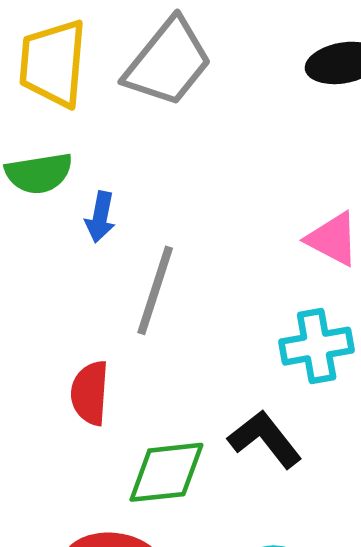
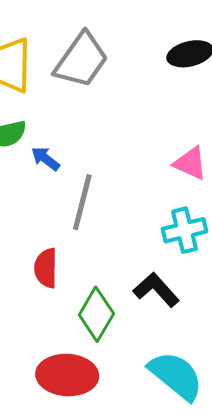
blue arrow: (100, 217) -> (45, 159), turned 120
green diamond: (166, 472) -> (96, 314), turned -50

